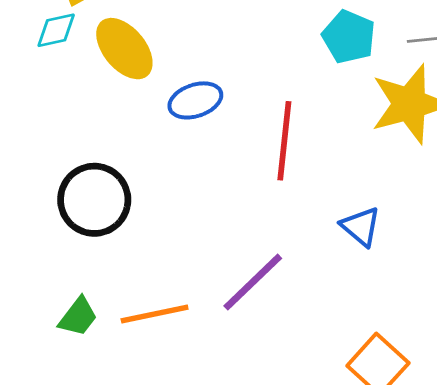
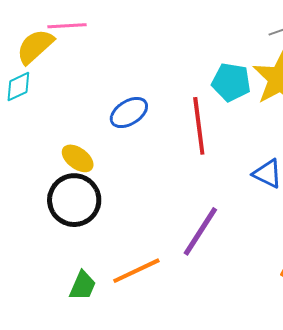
cyan pentagon: (349, 37) -> (231, 82), moved
yellow ellipse: (124, 49) -> (78, 158), moved, size x0.7

